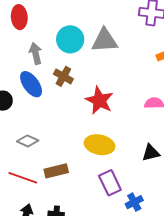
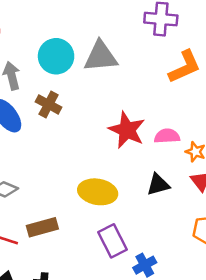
red star: (99, 100) -> (127, 130), moved
black triangle: (151, 153) -> (158, 185), moved

